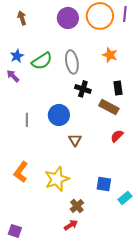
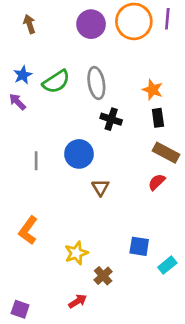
orange star: (110, 55) -> (153, 90), moved
brown rectangle: (109, 107) -> (166, 153), moved
yellow star: (57, 179) -> (76, 253), moved, size x0.7
red arrow: (71, 225) -> (78, 301), moved

